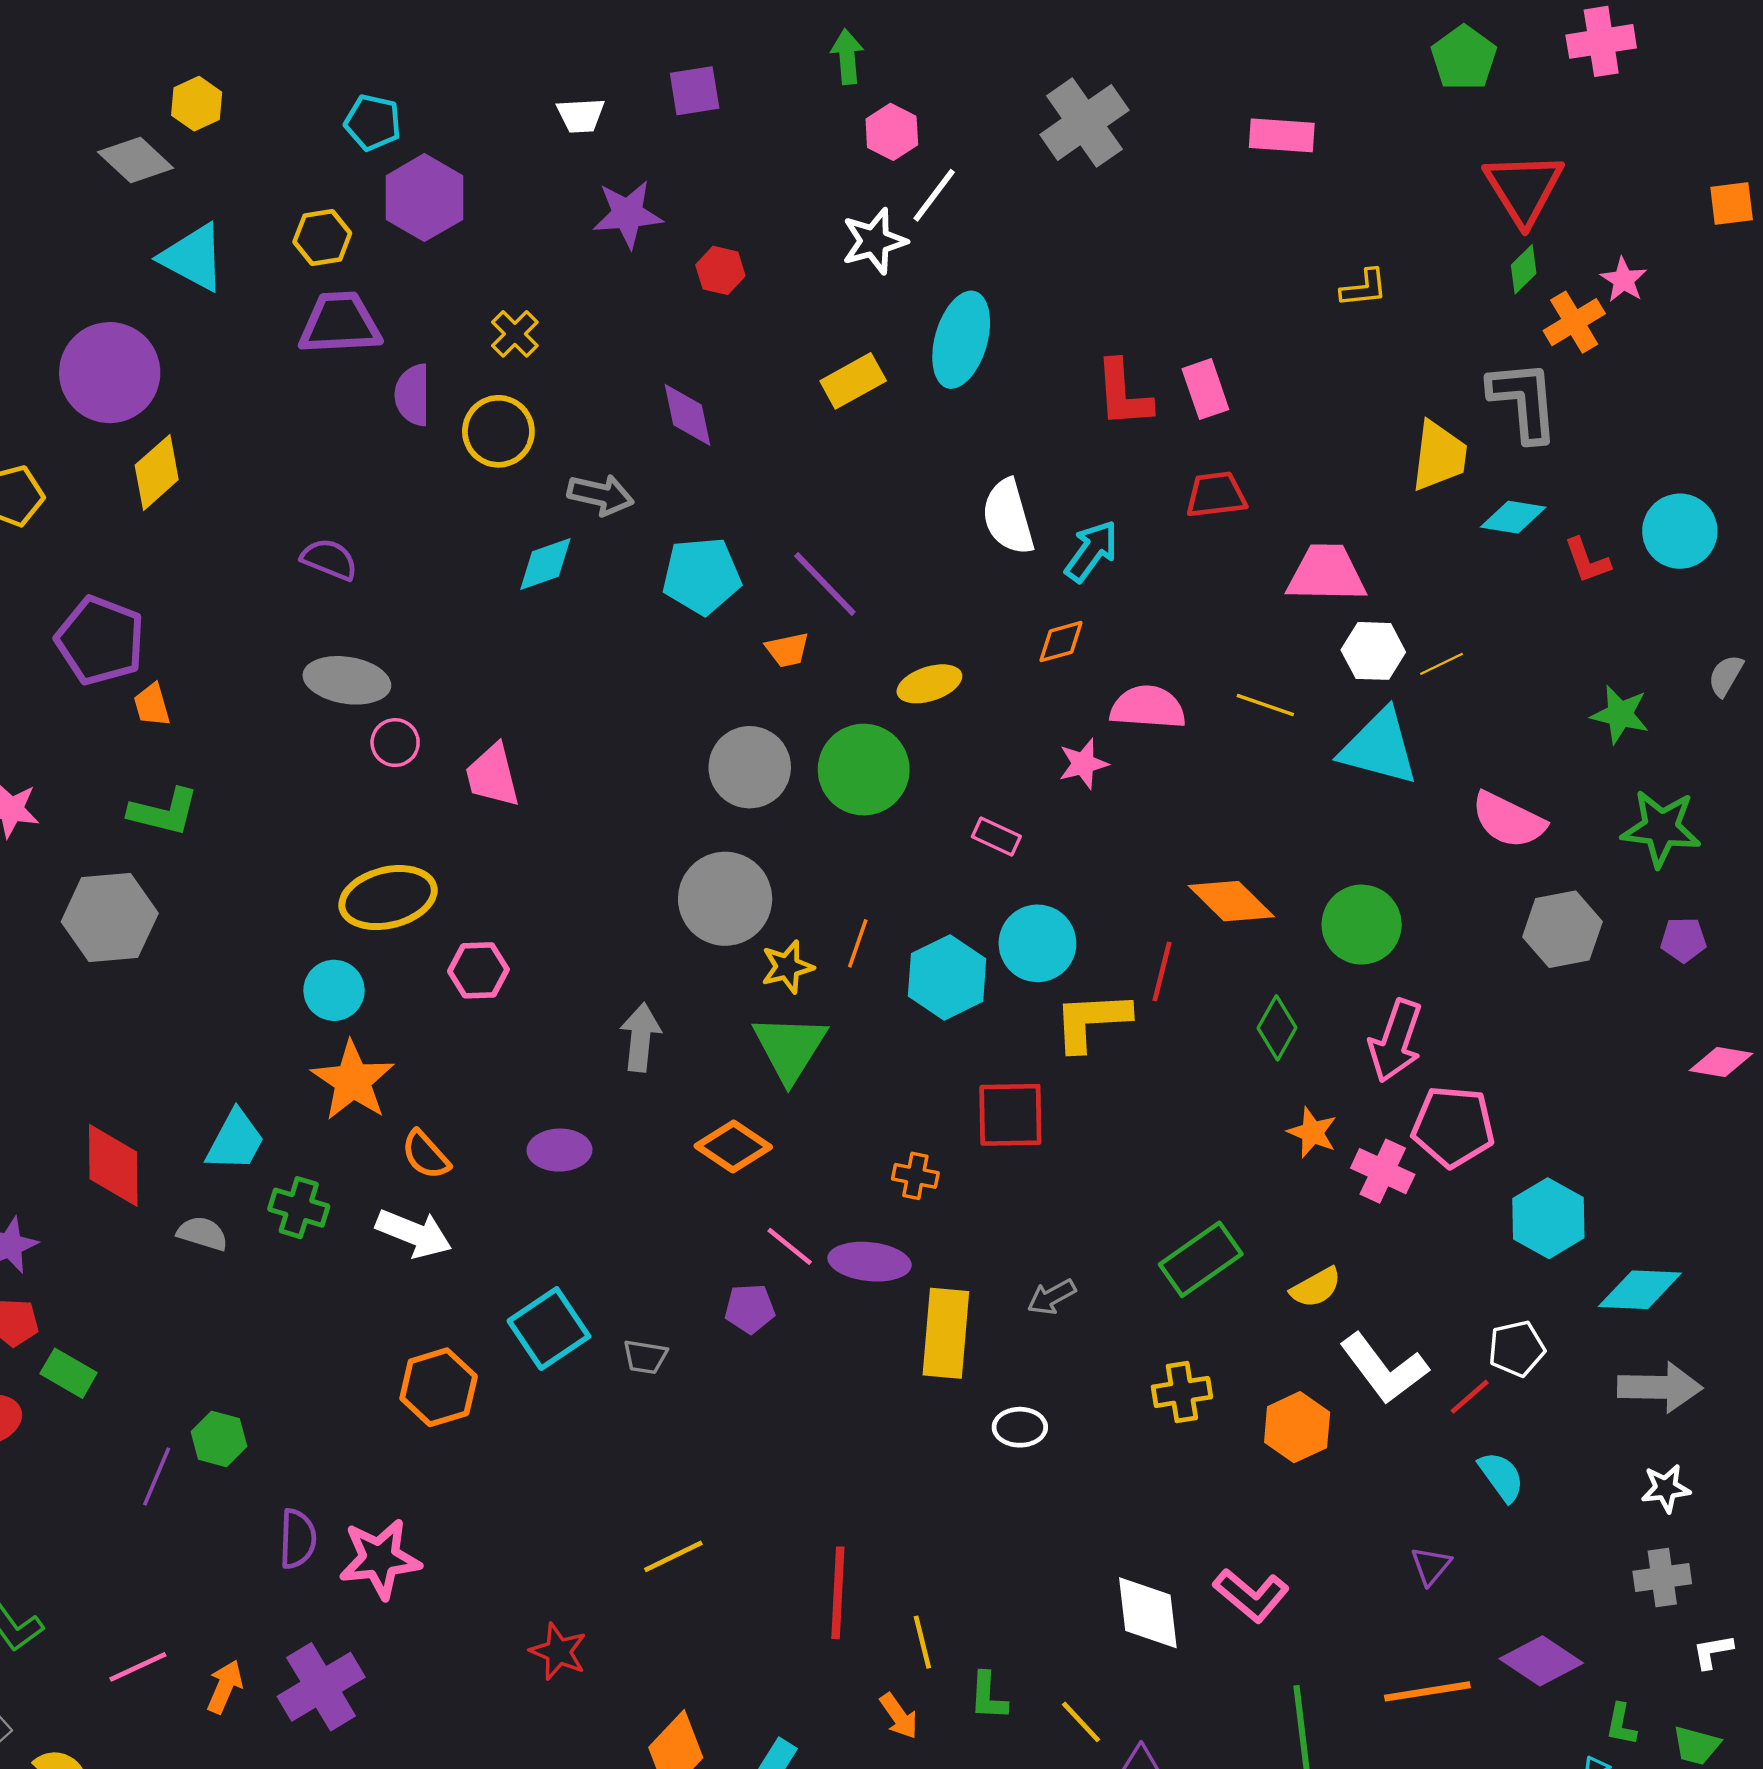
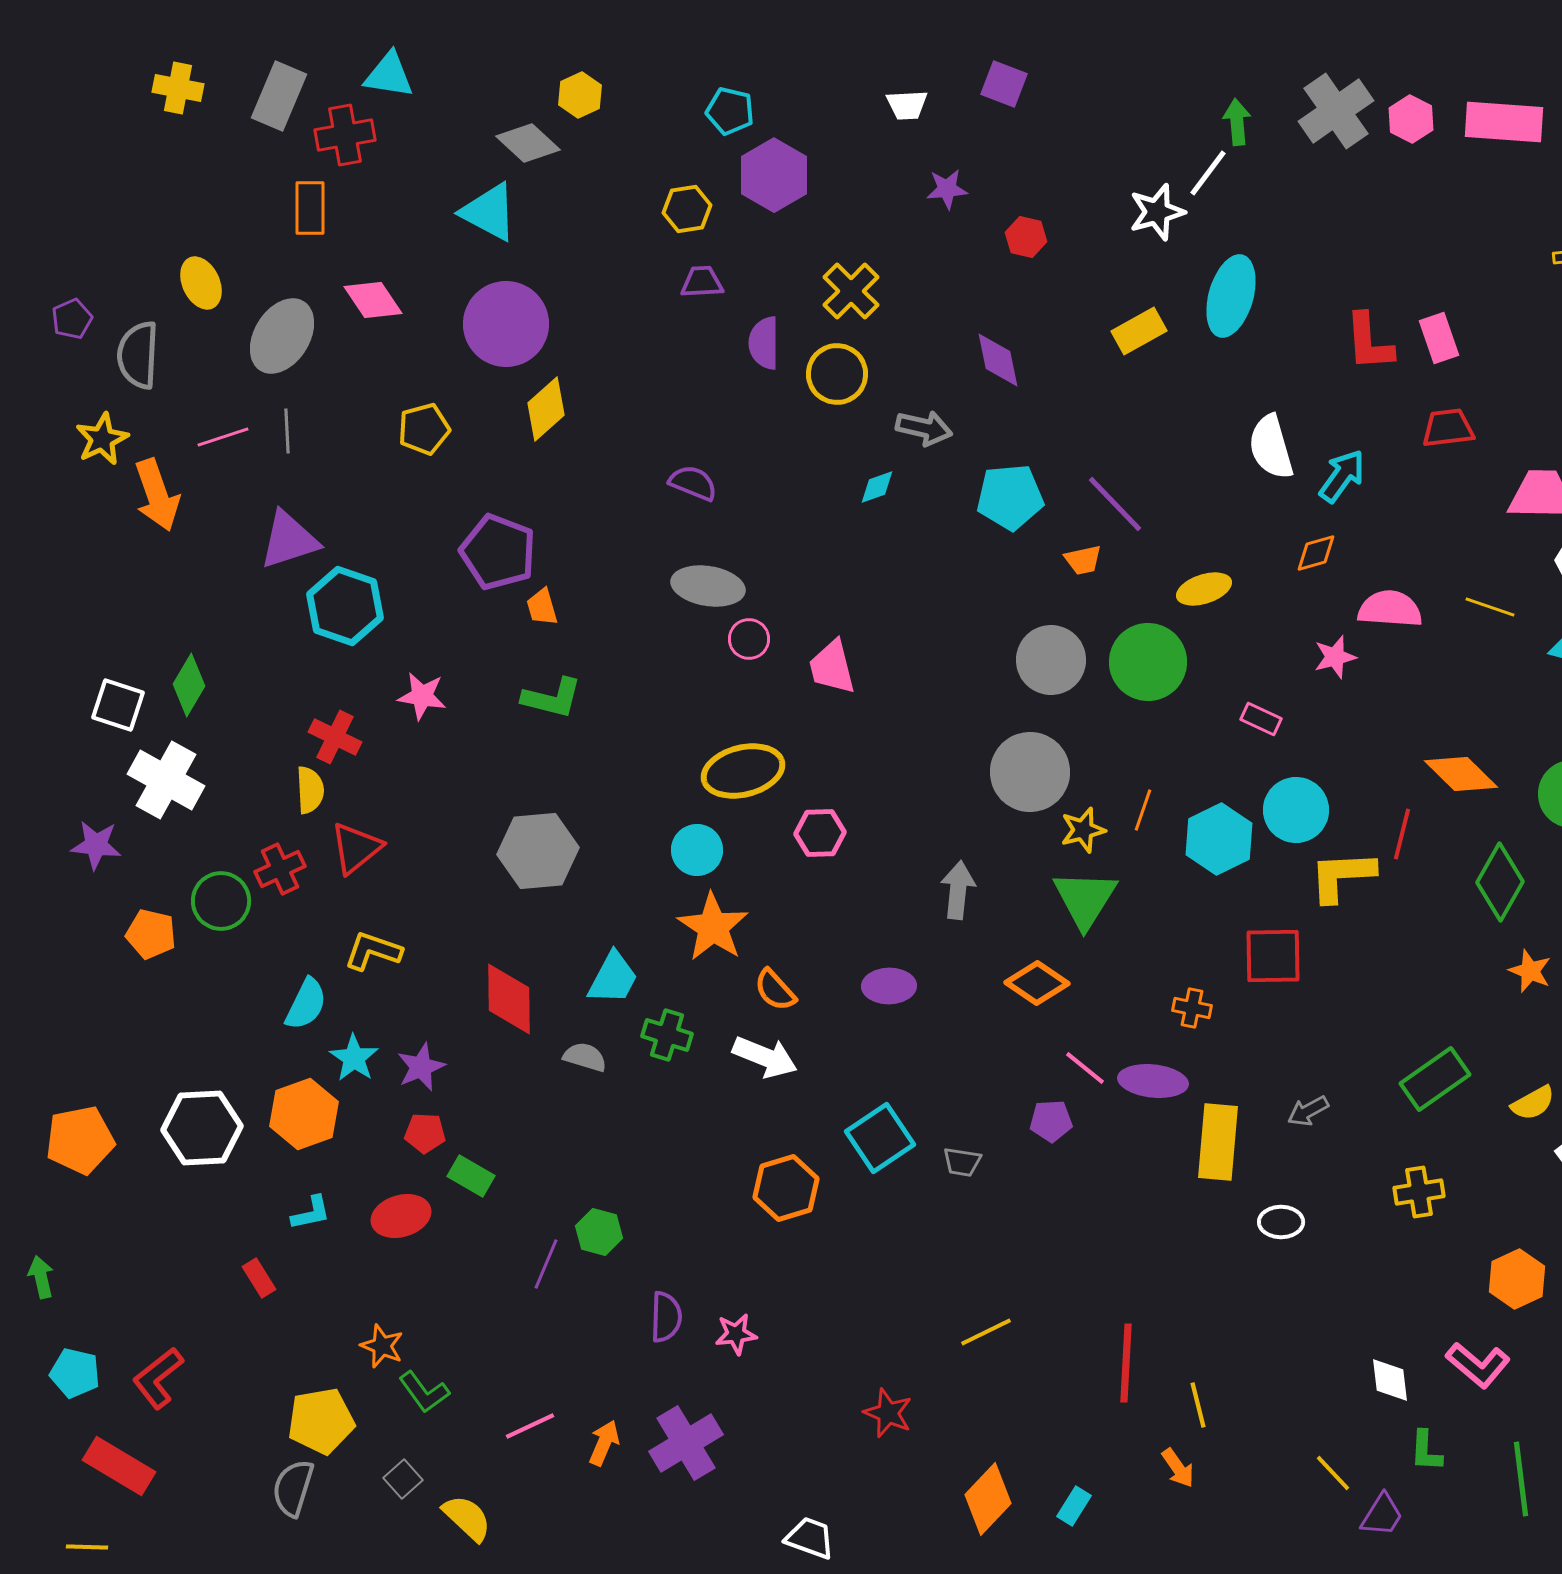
green arrow: (847, 57) -> (1237, 122), moved
purple square: (695, 91) -> (1004, 84), turned 30
pink hexagon: (892, 132) -> (1411, 119), moved
pink rectangle: (1282, 135) -> (1504, 122), size x1.4
purple star: (628, 214) -> (947, 189), size x0.7
cyan triangle: (193, 258) -> (489, 212), moved
purple trapezoid: (340, 323) -> (702, 282), size x0.6
yellow cross: (515, 334) -> (851, 291), size x1.4
cyan diamond: (545, 564) -> (877, 487), size x0.7
gray hexagon: (110, 918) -> (538, 851), moved
green diamond: (1277, 1028) -> (1500, 882), size x1.4
orange hexagon: (1297, 1427) -> (1517, 1279), moved
pink star: (380, 1559) -> (736, 1334), size x0.6
white diamond: (1148, 1613) -> (1390, 1380), size x0.7
green L-shape: (988, 1696) -> (1426, 1451), moved

